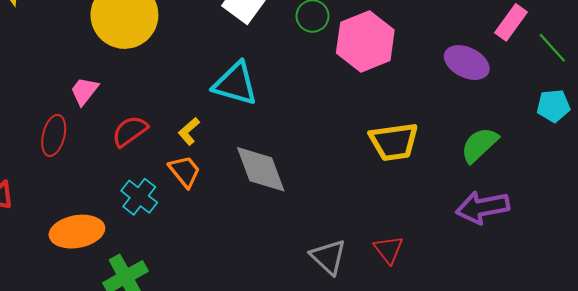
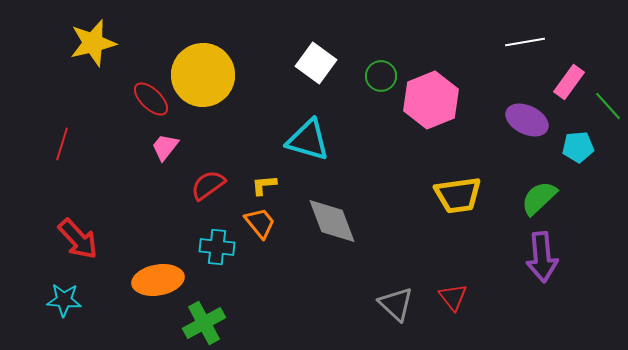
cyan pentagon: (553, 106) -> (578, 147), moved
yellow L-shape: (189, 131) -> (264, 185), turned 36
red ellipse: (54, 135) -> (151, 99), moved, turned -60
cyan cross: (139, 197) -> (217, 247), turned -32
purple arrow: (483, 207) -> (542, 257), turned -84

